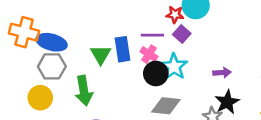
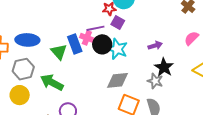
blue ellipse: (52, 42) -> (27, 40), moved
pink cross: (149, 54) -> (87, 38), moved
black circle: (156, 73) -> (102, 44), moved
green arrow: (84, 91) -> (52, 82), turned 140

